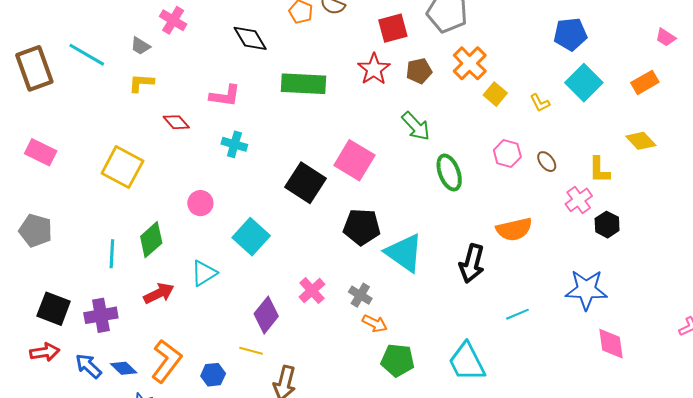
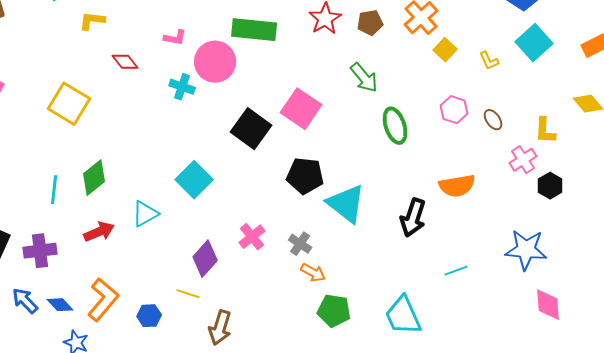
pink L-shape: (225, 96) -> (175, 38), size x0.7
pink circle: (200, 203) -> (215, 62), moved, size x1.6

